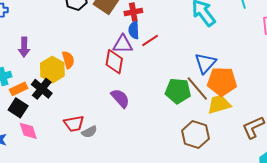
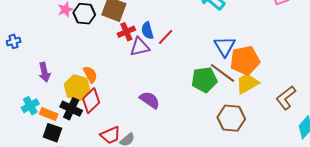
red cross: (133, 12) -> (126, 32), moved
red diamond: (114, 62) -> (91, 101), moved, turned 50
orange rectangle: (19, 89) -> (49, 114), turned 60

